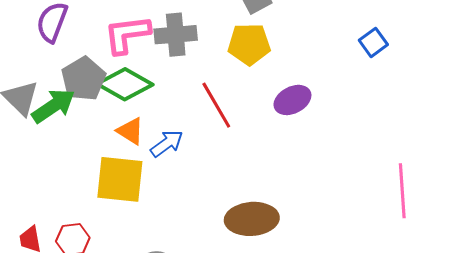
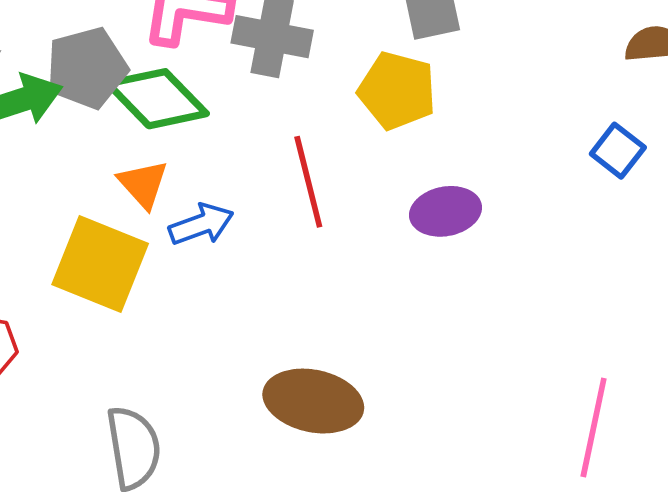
blue square: (373, 42) -> (618, 151), turned -32

